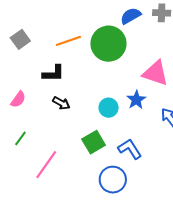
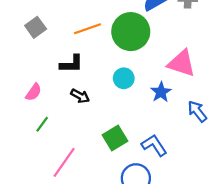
cyan circle: (109, 108) -> (124, 78), moved
green line: (20, 138) -> (42, 124), moved

